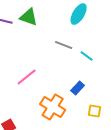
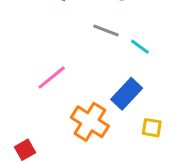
blue rectangle: (78, 88) -> (127, 94), size x1.5

